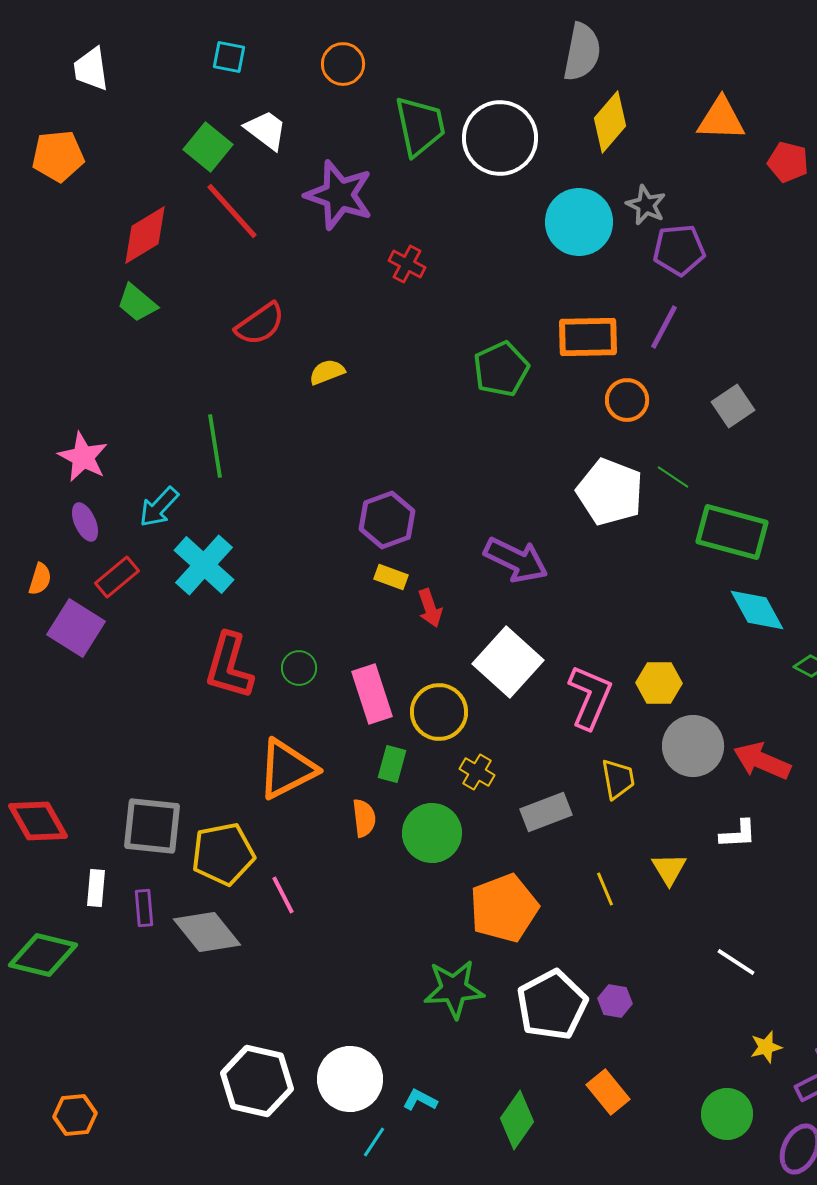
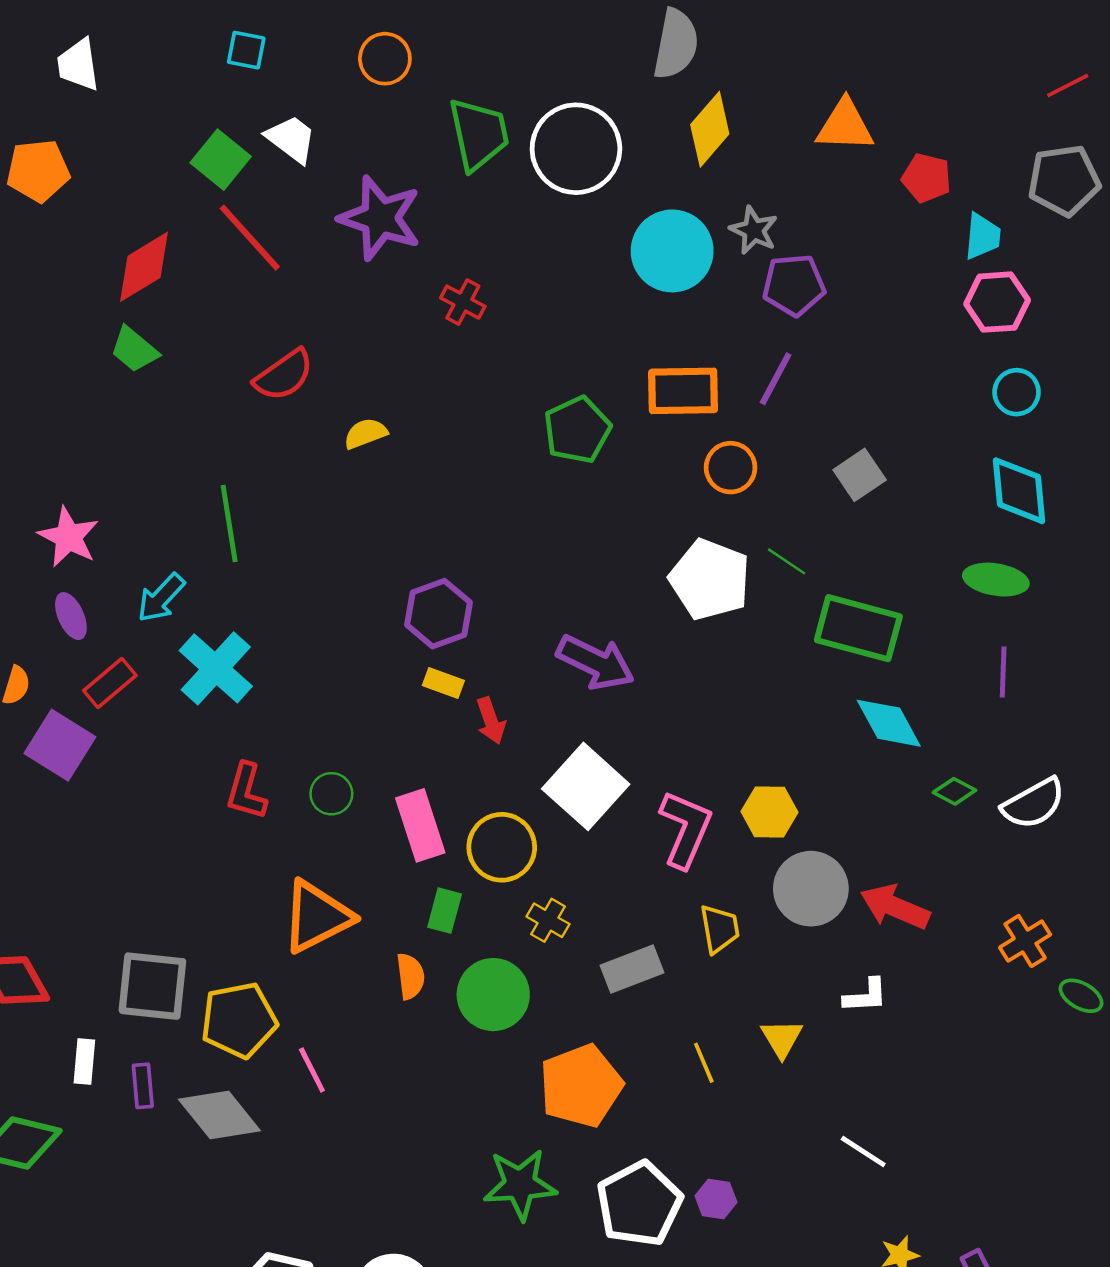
red L-shape: (229, 666) -> (246, 791), size x0.7

